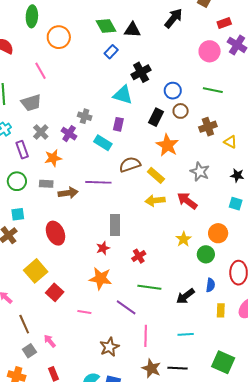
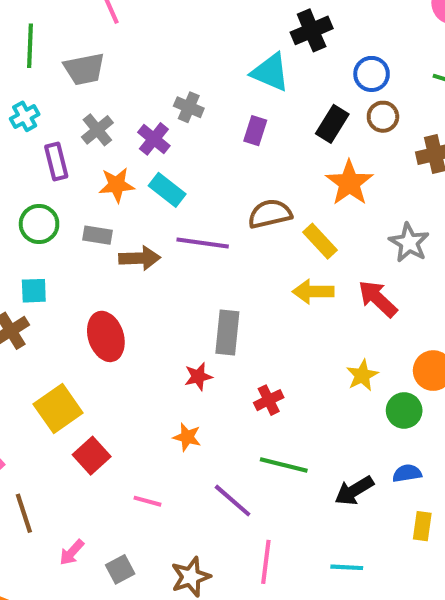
cyan rectangle: (103, 143) -> (167, 190), moved
orange star: (101, 278) -> (187, 437), size x0.6
blue semicircle: (210, 285) -> (407, 473), turned -112
pink arrow: (50, 341) -> (72, 552), turned -104
gray square: (29, 351) -> (120, 569), moved

